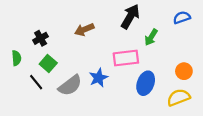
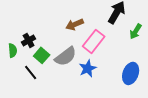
black cross: (41, 38) -> (29, 40), moved
pink rectangle: (126, 58) -> (94, 41), moved, turned -45
gray semicircle: (70, 85) -> (66, 56), moved

